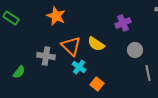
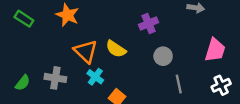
green rectangle: (11, 18) -> (24, 19), moved
gray cross: (46, 56) -> (55, 78), moved

